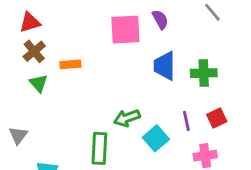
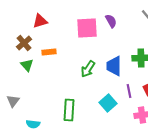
red triangle: (30, 22) -> (40, 21), moved
blue trapezoid: (165, 66) -> (114, 66), moved
green arrow: (127, 118) -> (88, 69), moved, turned -36

